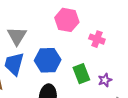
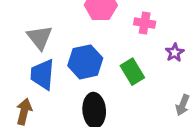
purple star: (105, 80) -> (175, 53), moved

